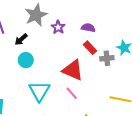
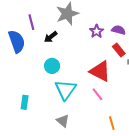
purple star: (58, 27) -> (97, 31), moved
cyan circle: (26, 60) -> (52, 66), moved

